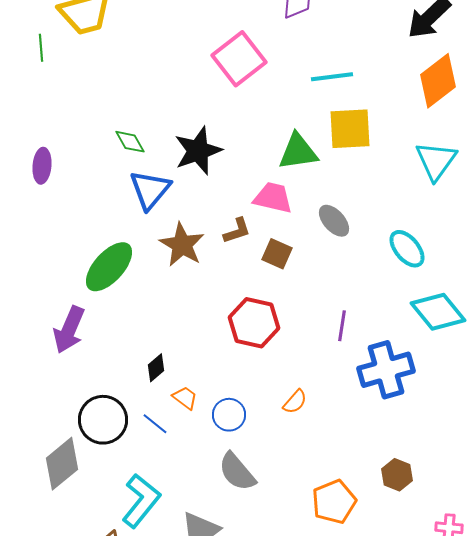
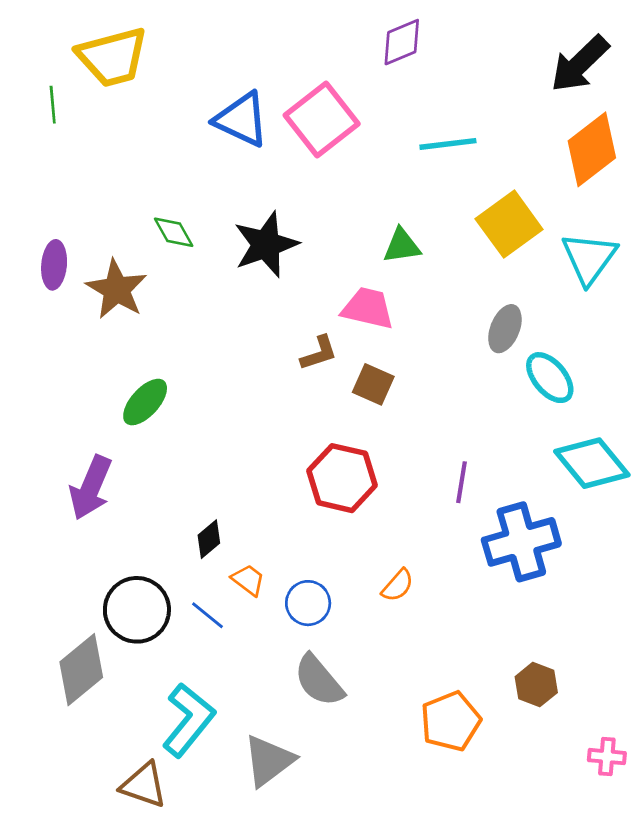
yellow square: (350, 129) -> (509, 224), moved, turned -33
green triangle: (298, 152) -> (402, 246), size x0.7
blue triangle: (150, 190) -> (241, 120), moved, turned -45
gray ellipse: (334, 221) -> (505, 329), moved, turned 64
brown star: (182, 245) -> (117, 289), moved
green ellipse: (109, 267) -> (145, 402), size x0.7

